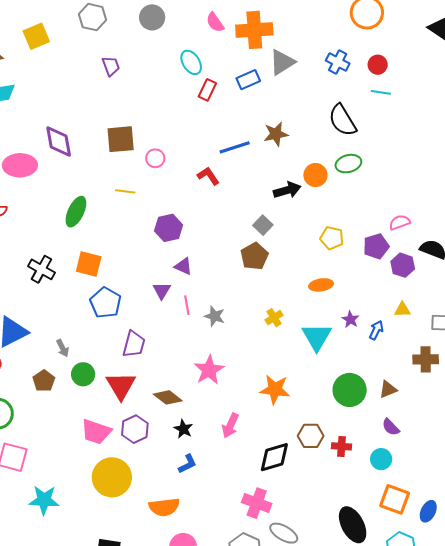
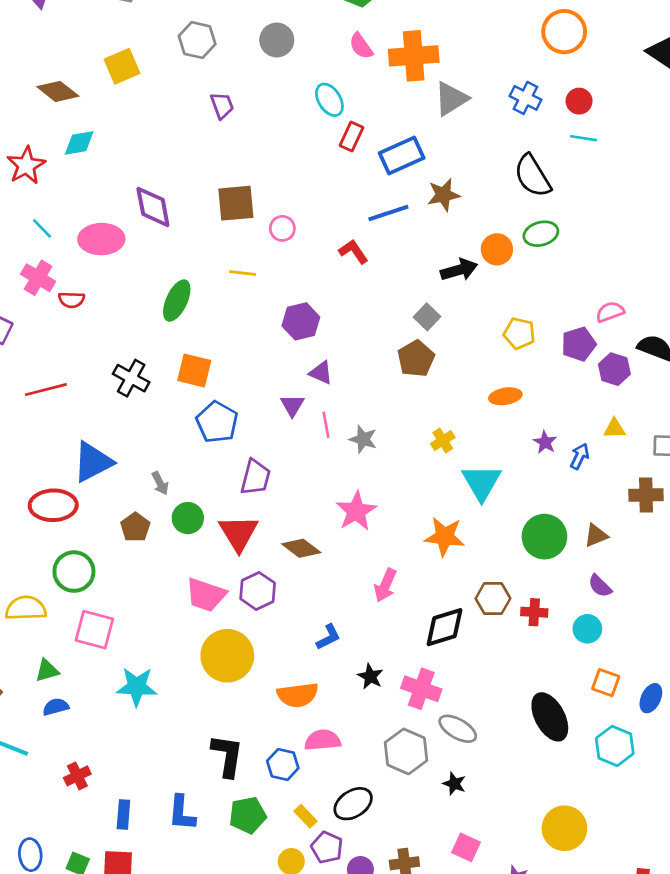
blue rectangle: (248, 80) -> (402, 155), moved, size x1.4
cyan triangle: (317, 337) -> (482, 482), moved
black star: (183, 429) -> (370, 676), moved
orange square: (395, 499) -> (606, 683), size x0.7

